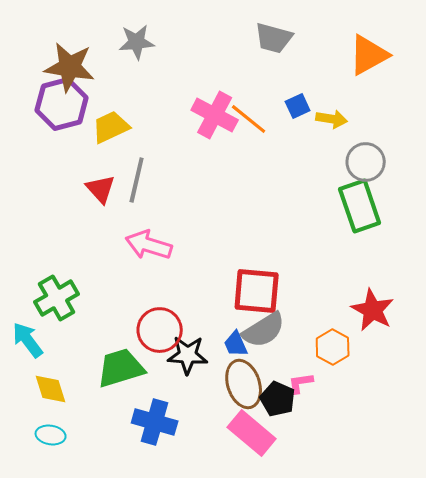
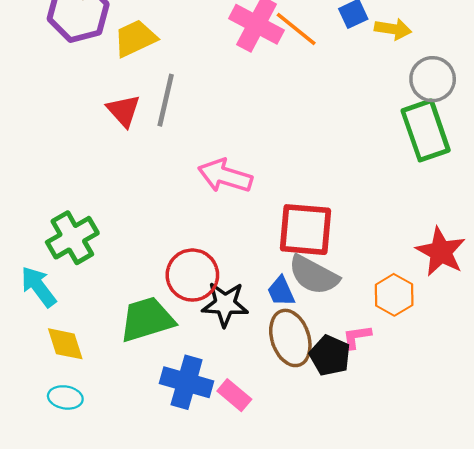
pink arrow: (149, 245) -> (225, 176), moved
gray semicircle: (264, 330) -> (314, 275), turned 60
pink rectangle: (252, 433) -> (234, 395), moved, size x0.6

